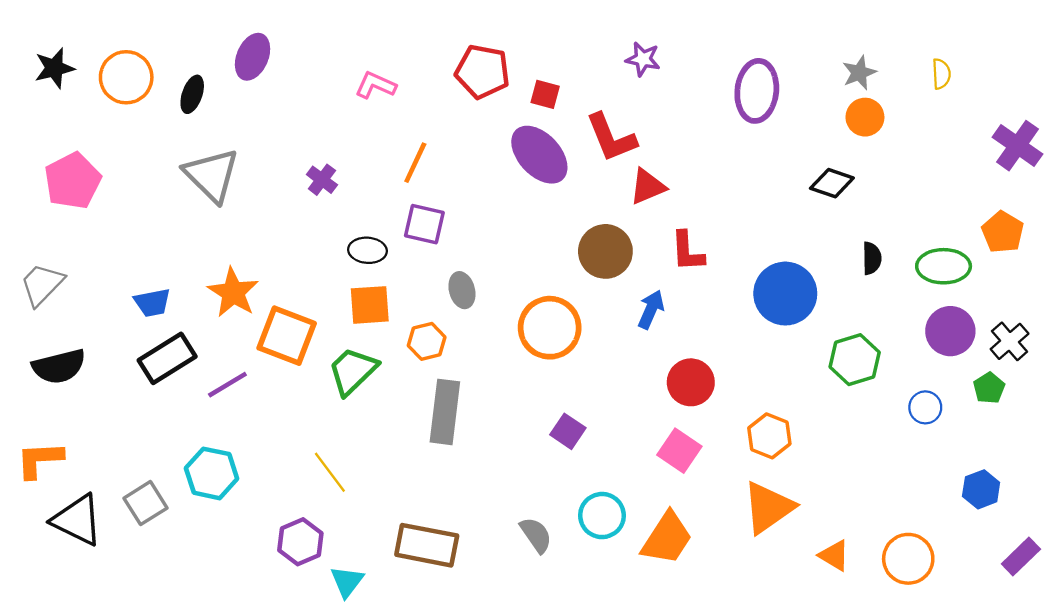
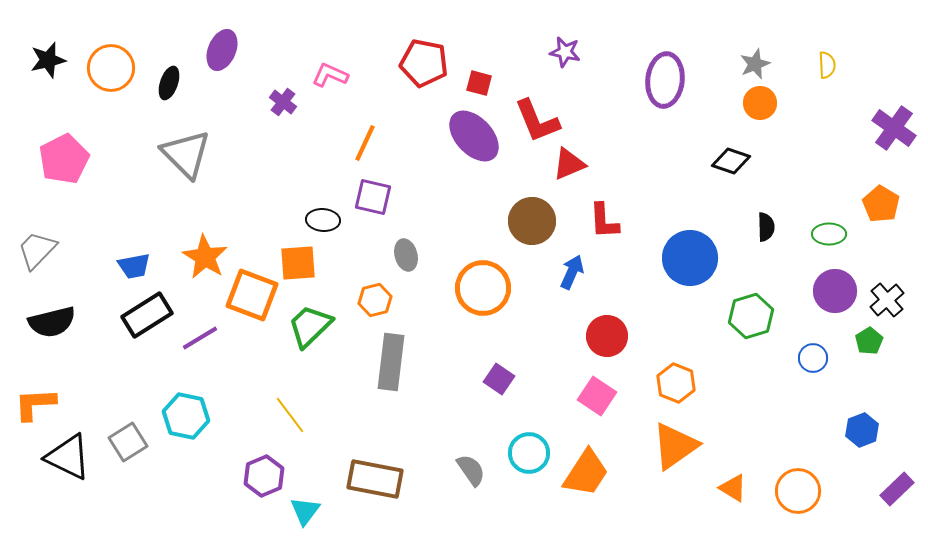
purple cross: (322, 180) -> (283, 102), moved
green ellipse: (944, 266) -> (829, 234), size x0.7
orange square: (370, 305) -> (298, 263), moved

